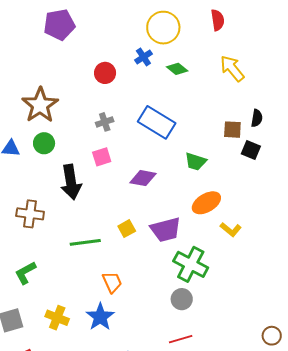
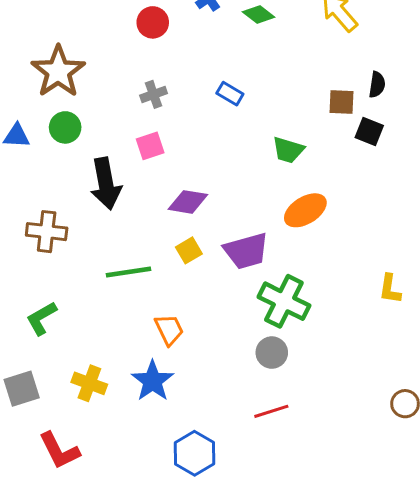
blue rectangle: (157, 122) -> (230, 94), size x0.5
purple diamond: (143, 178) -> (188, 202), moved
yellow L-shape: (231, 229) -> (390, 289), moved, turned 60

